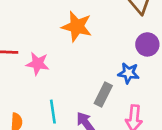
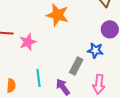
pink star: (38, 64) -> (28, 42), turned -30

